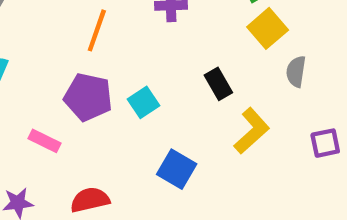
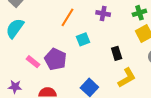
purple pentagon: (88, 97) -> (55, 59), moved
cyan square: (144, 102) -> (83, 39), moved

